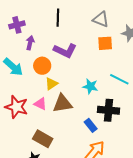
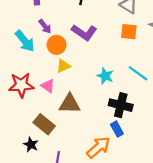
purple arrow: (30, 43) -> (45, 26), moved, turned 120
brown triangle: (62, 104) -> (70, 104), moved
red star: (16, 107) -> (21, 85), turned -30
blue rectangle: (91, 125) -> (117, 129), moved

